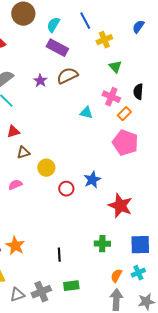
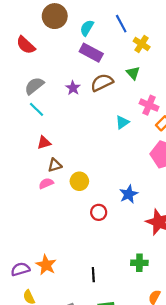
yellow cross: (104, 40) -> (142, 44), turned -35
green triangle: (115, 67) -> (133, 73), moved
cyan triangle: (86, 113) -> (122, 122), turned -48
pink semicircle: (15, 185) -> (46, 183), moved
red circle: (66, 189) -> (99, 212), moved

